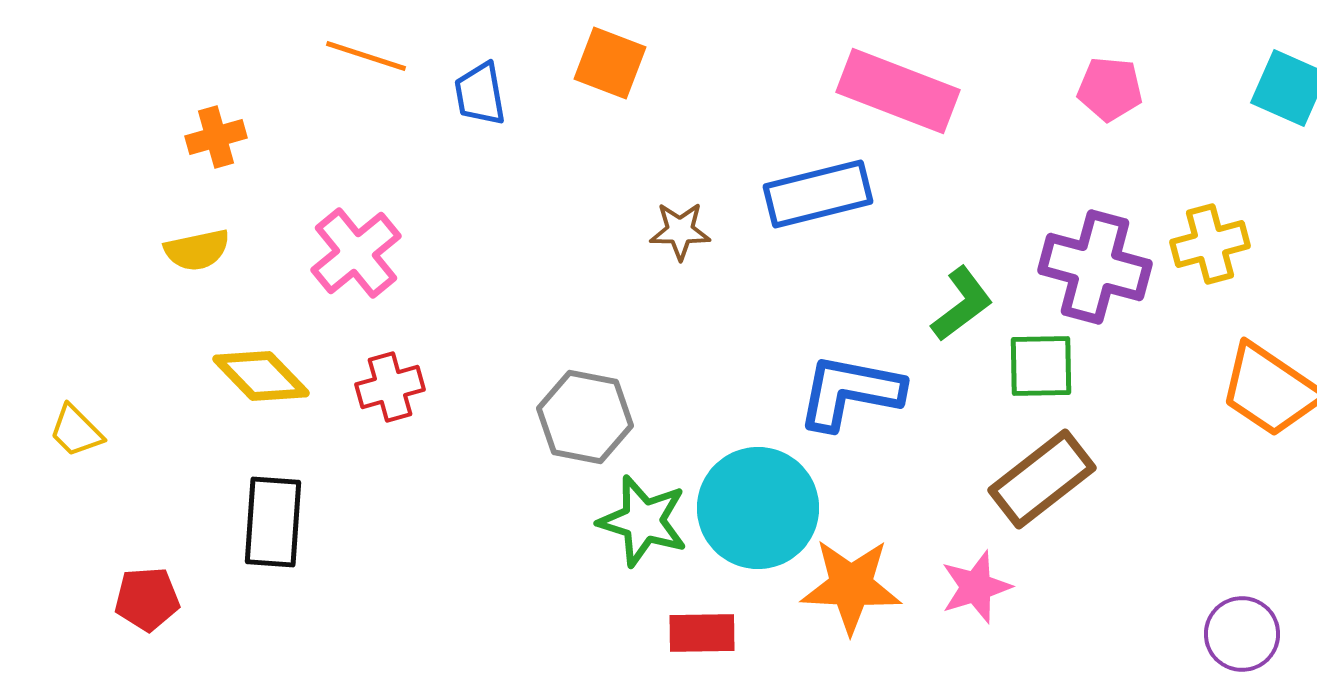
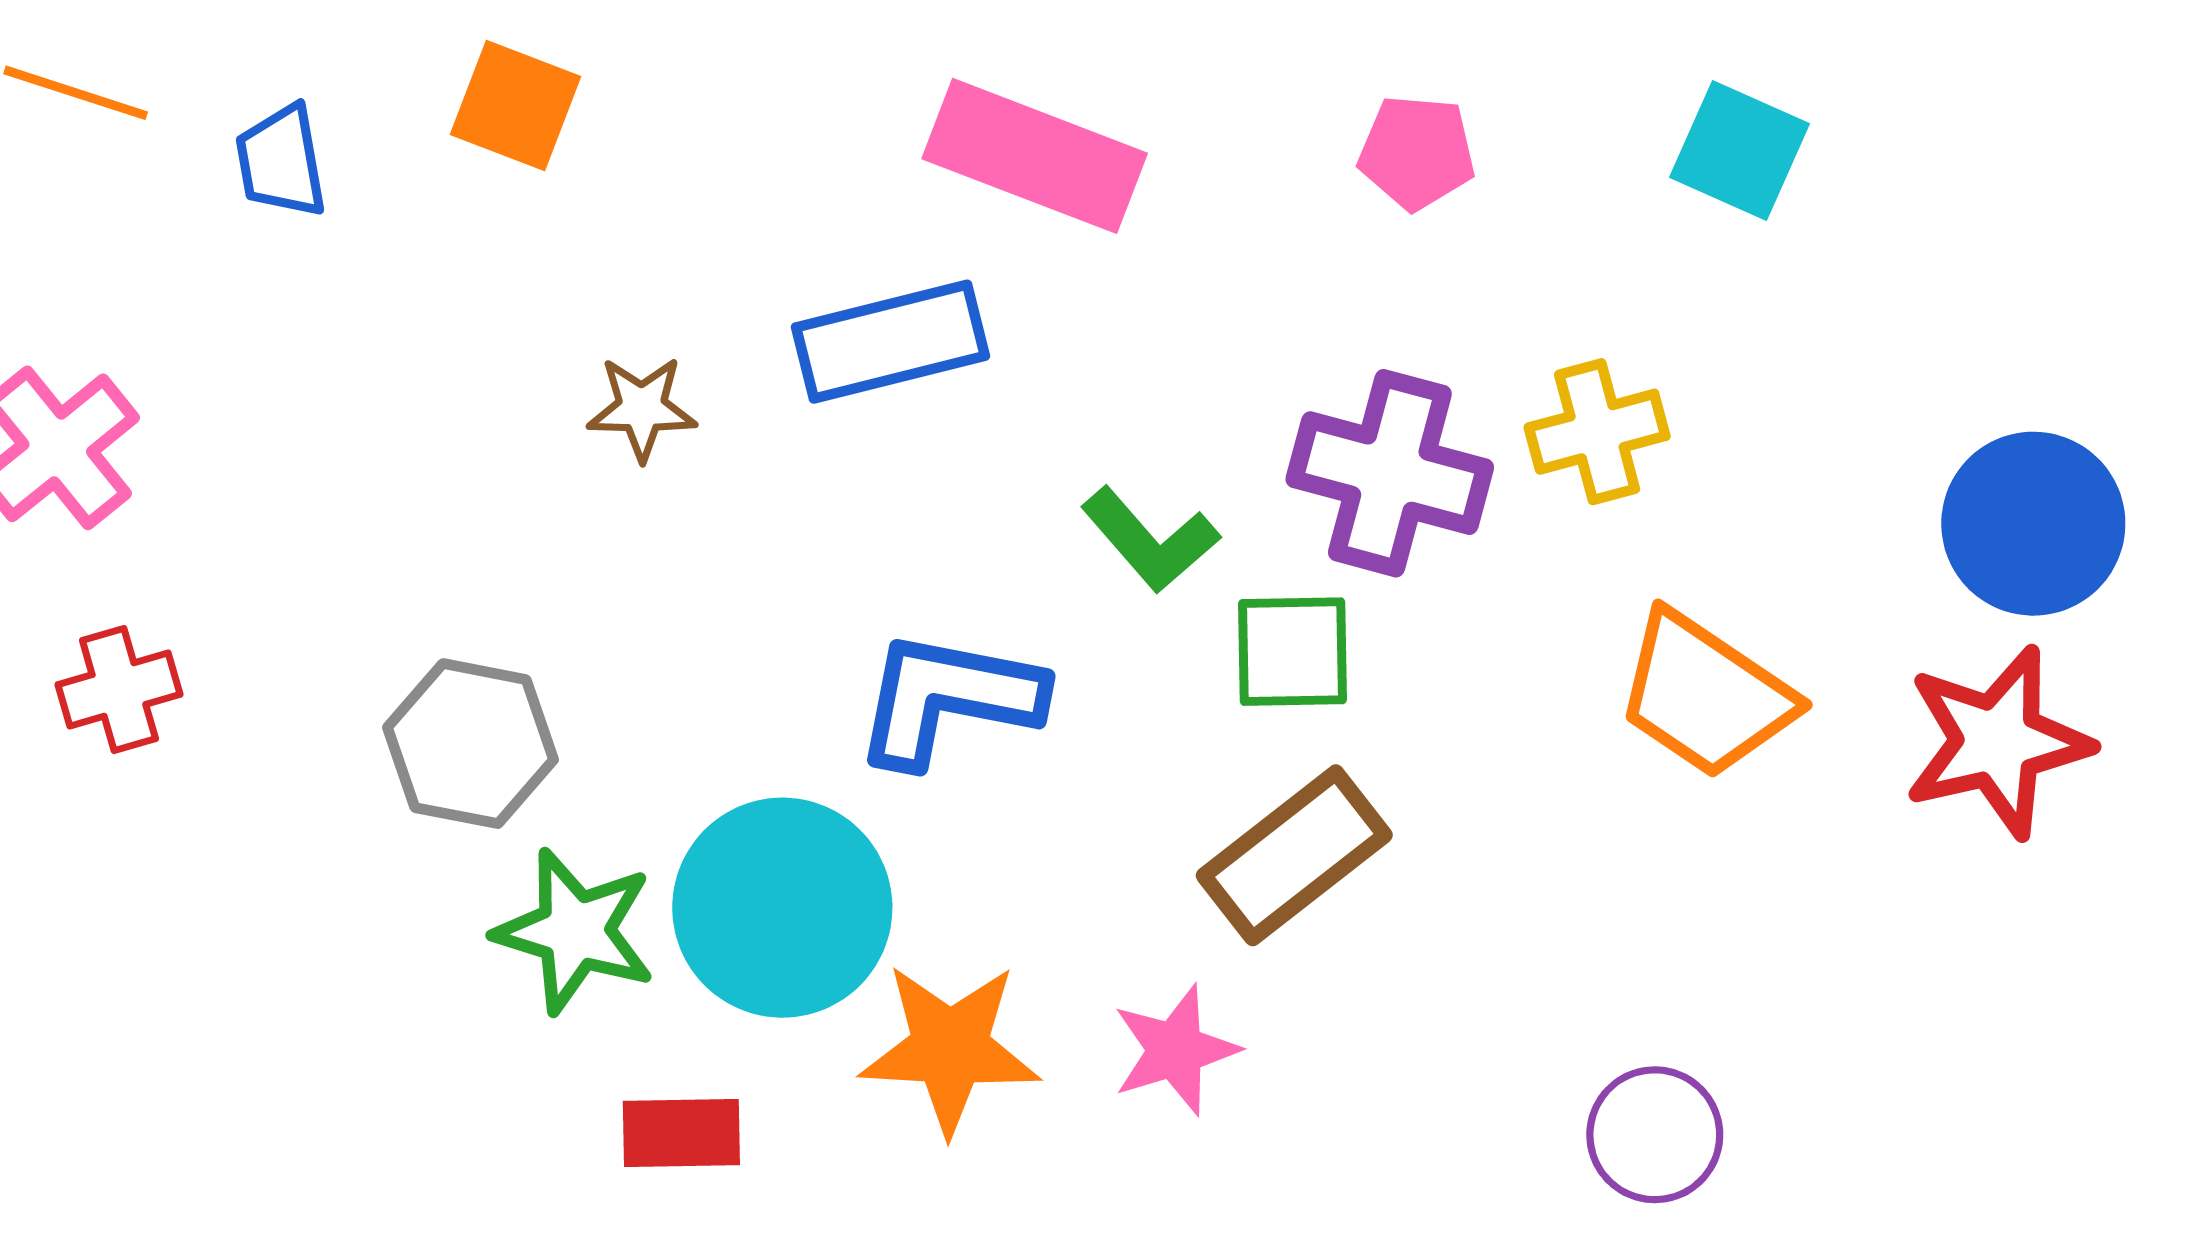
green L-shape: (962, 304) -> (1150, 540), turned 86

